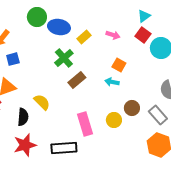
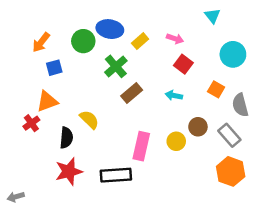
cyan triangle: (144, 16) -> (212, 16), turned -32
green circle: (37, 17) -> (83, 41), moved
red square: (143, 35) -> (183, 64), moved
orange square: (119, 65) -> (216, 89), moved
pink rectangle: (85, 124) -> (141, 146), turned 30

